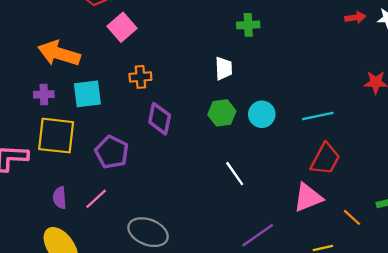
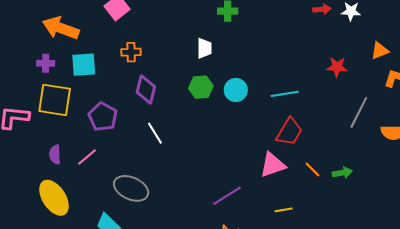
white line: (235, 174) -> (155, 133), moved
orange line: (352, 217) -> (312, 169), moved

